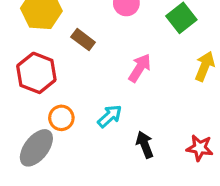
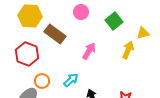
brown rectangle: (83, 40) -> (55, 34), size x1.5

